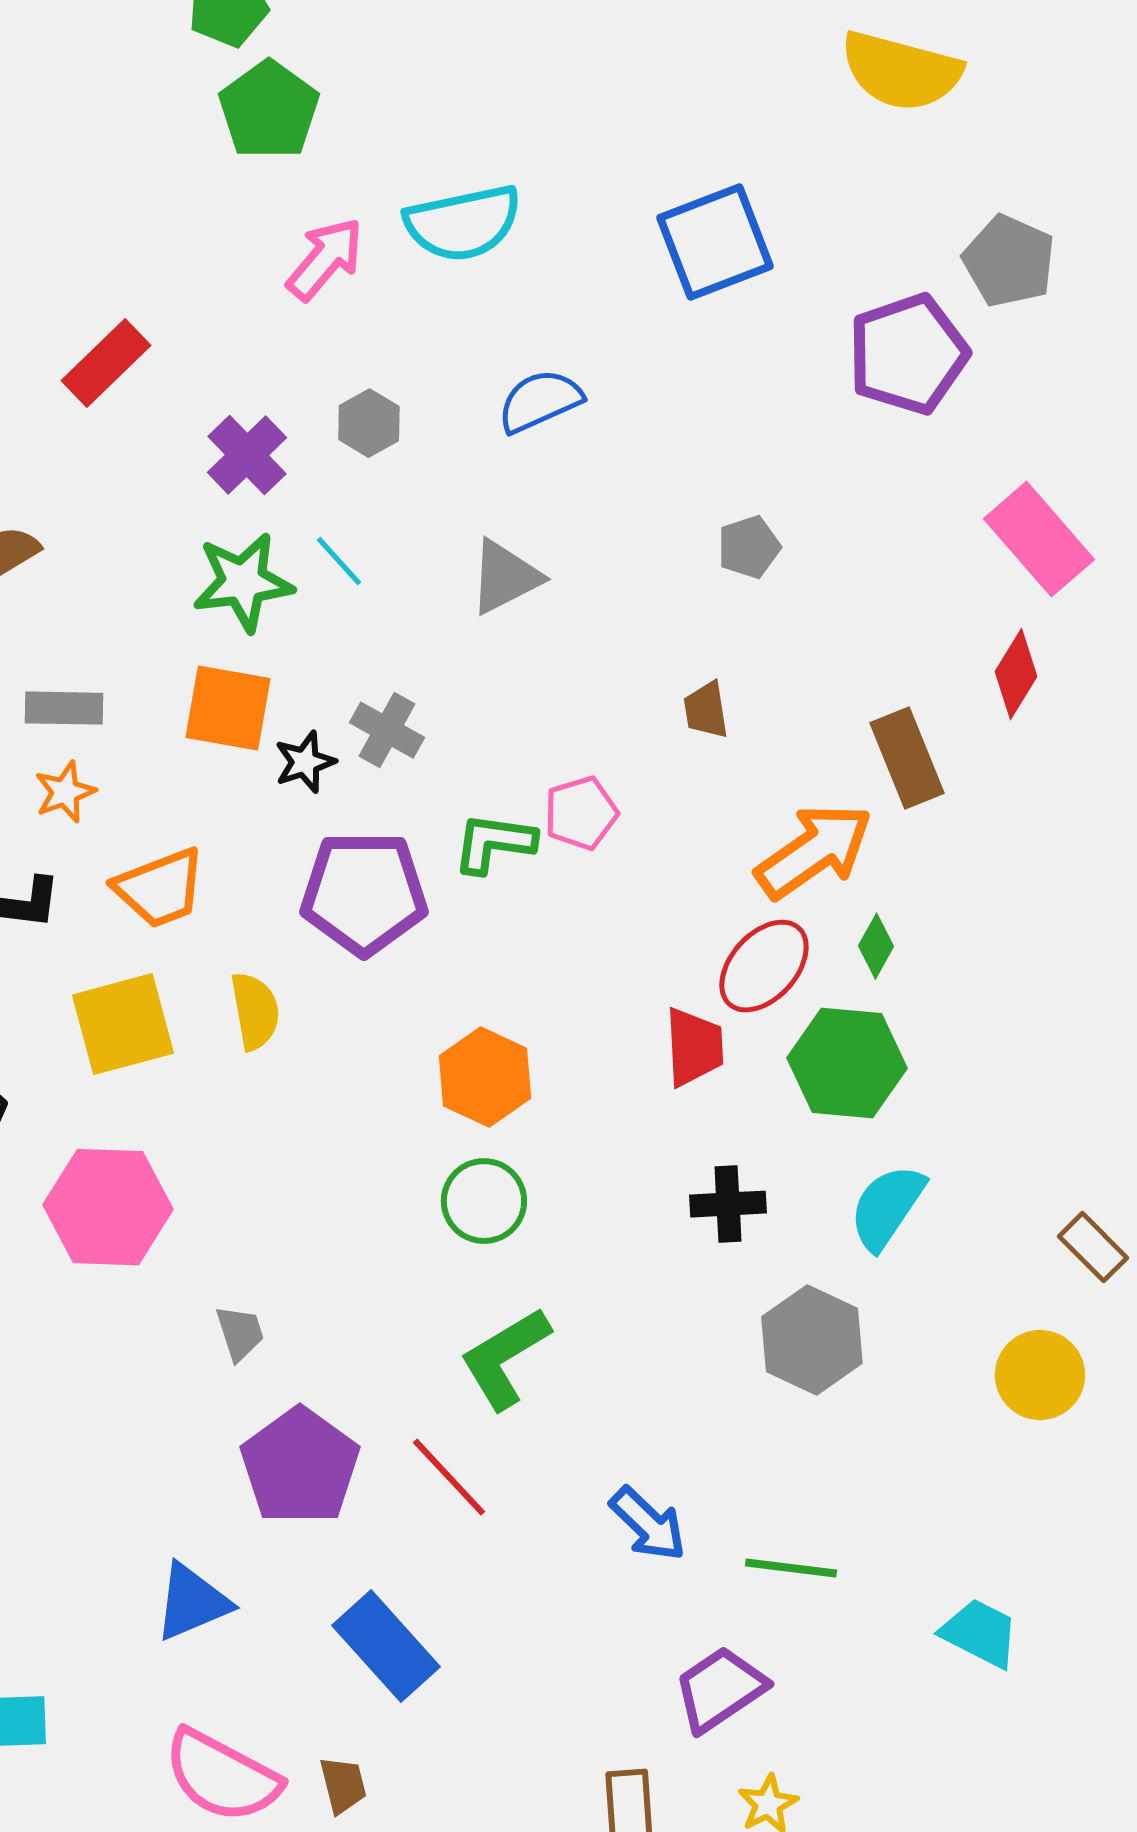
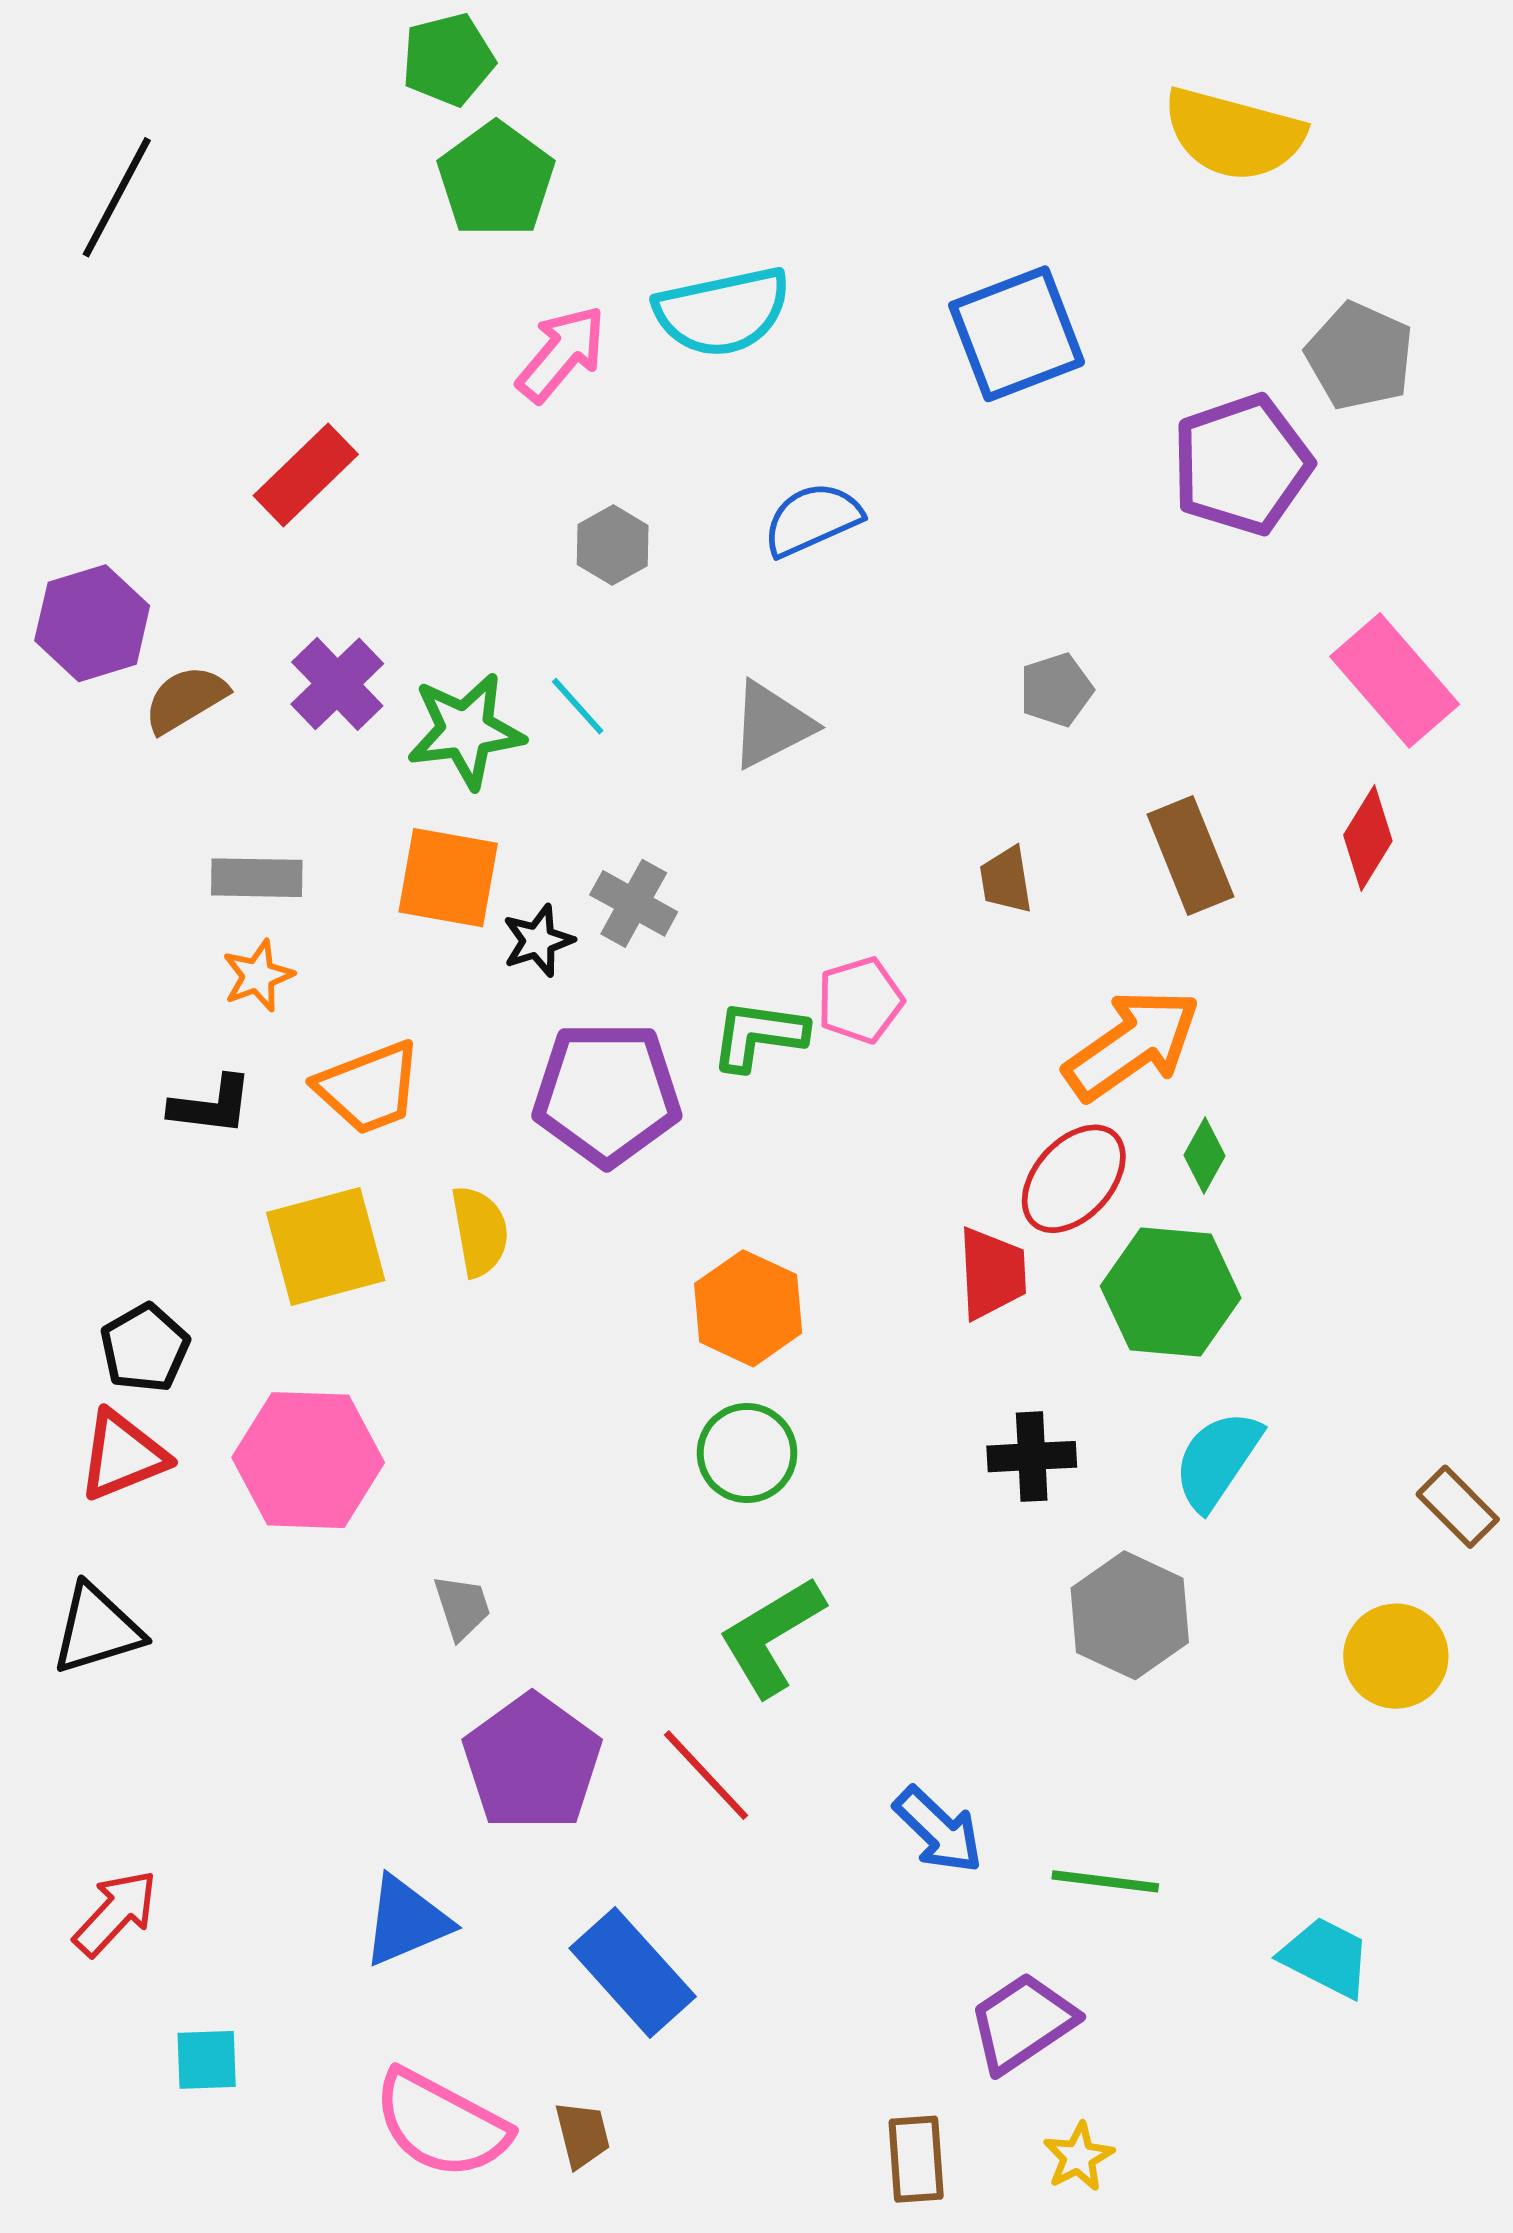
purple cross: (247, 455) -> (337, 684), moved
brown rectangle: (907, 758) -> (1190, 855), moved

